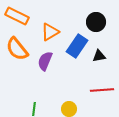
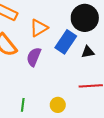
black circle: (96, 22) -> (85, 18), size x1.4

